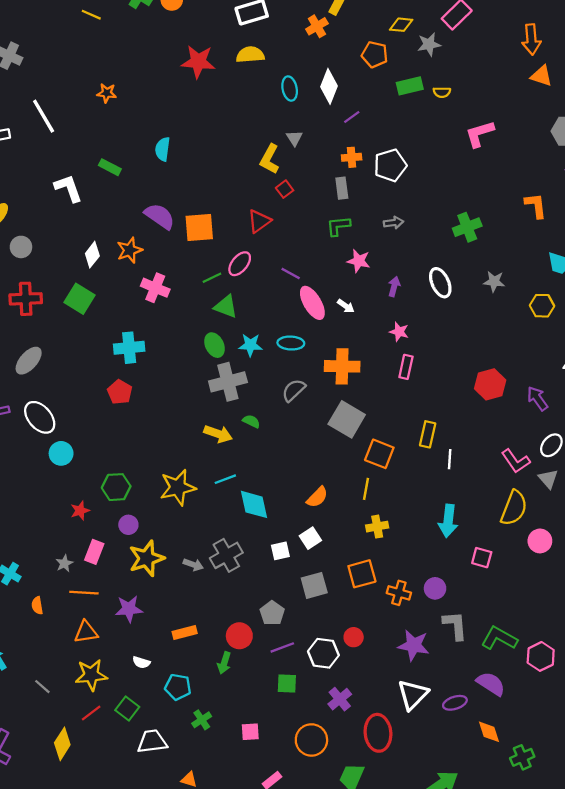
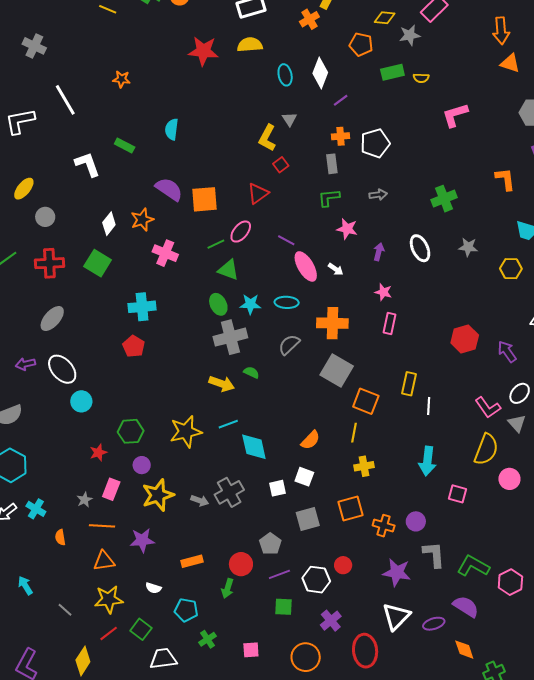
white square: (310, 538) -> (304, 477), turned -36

